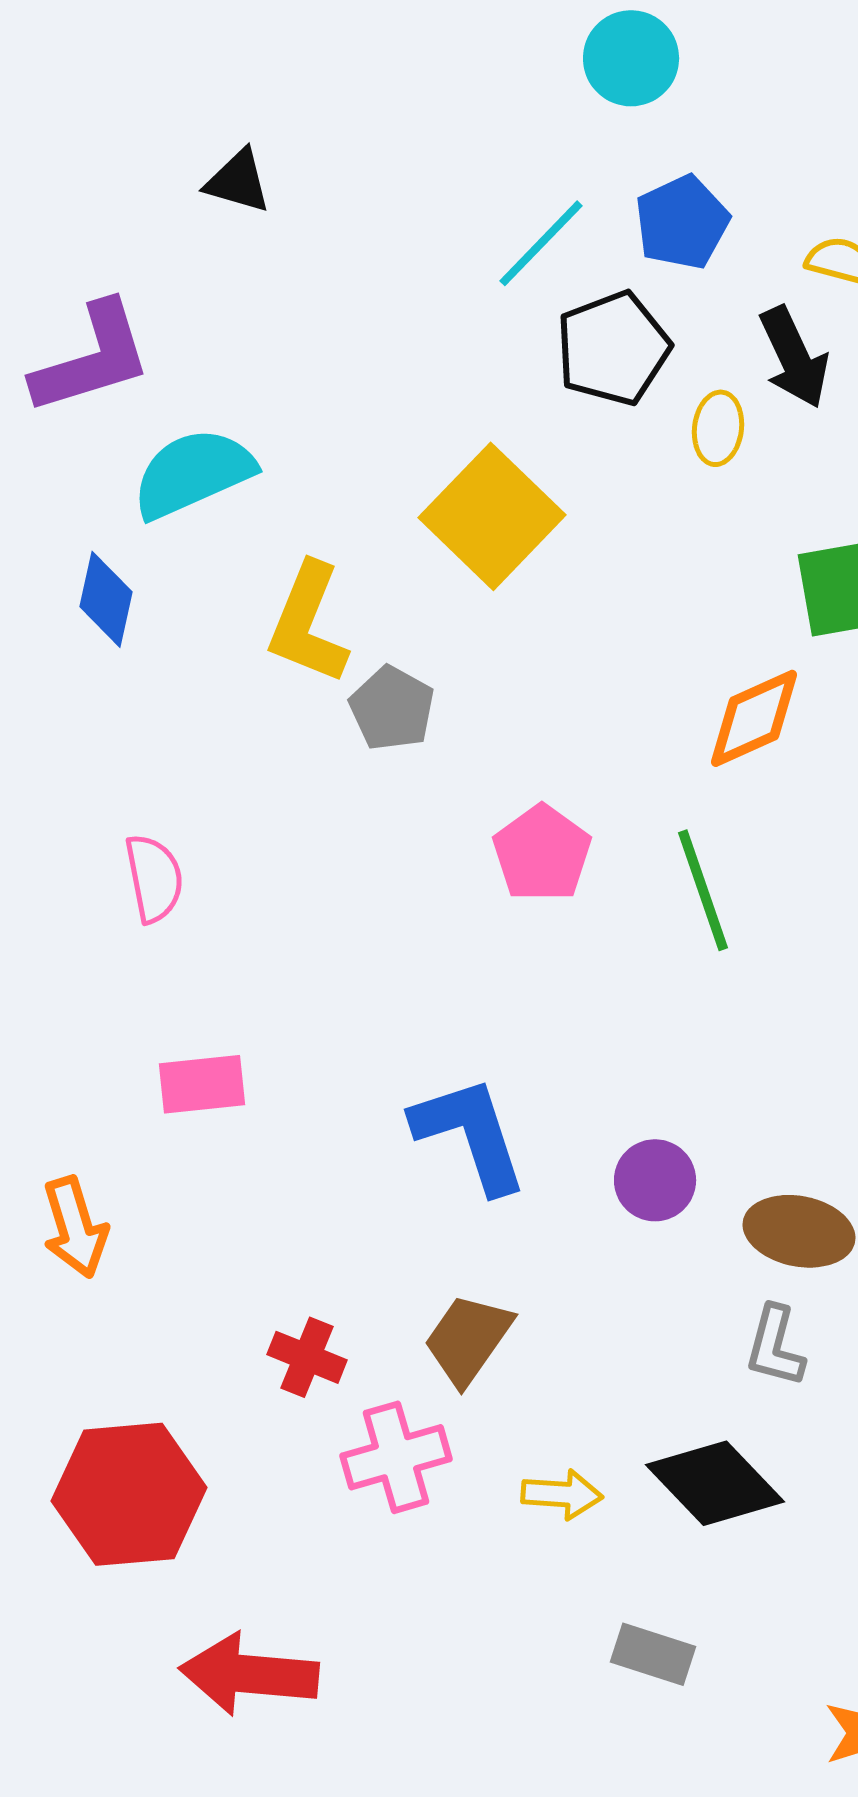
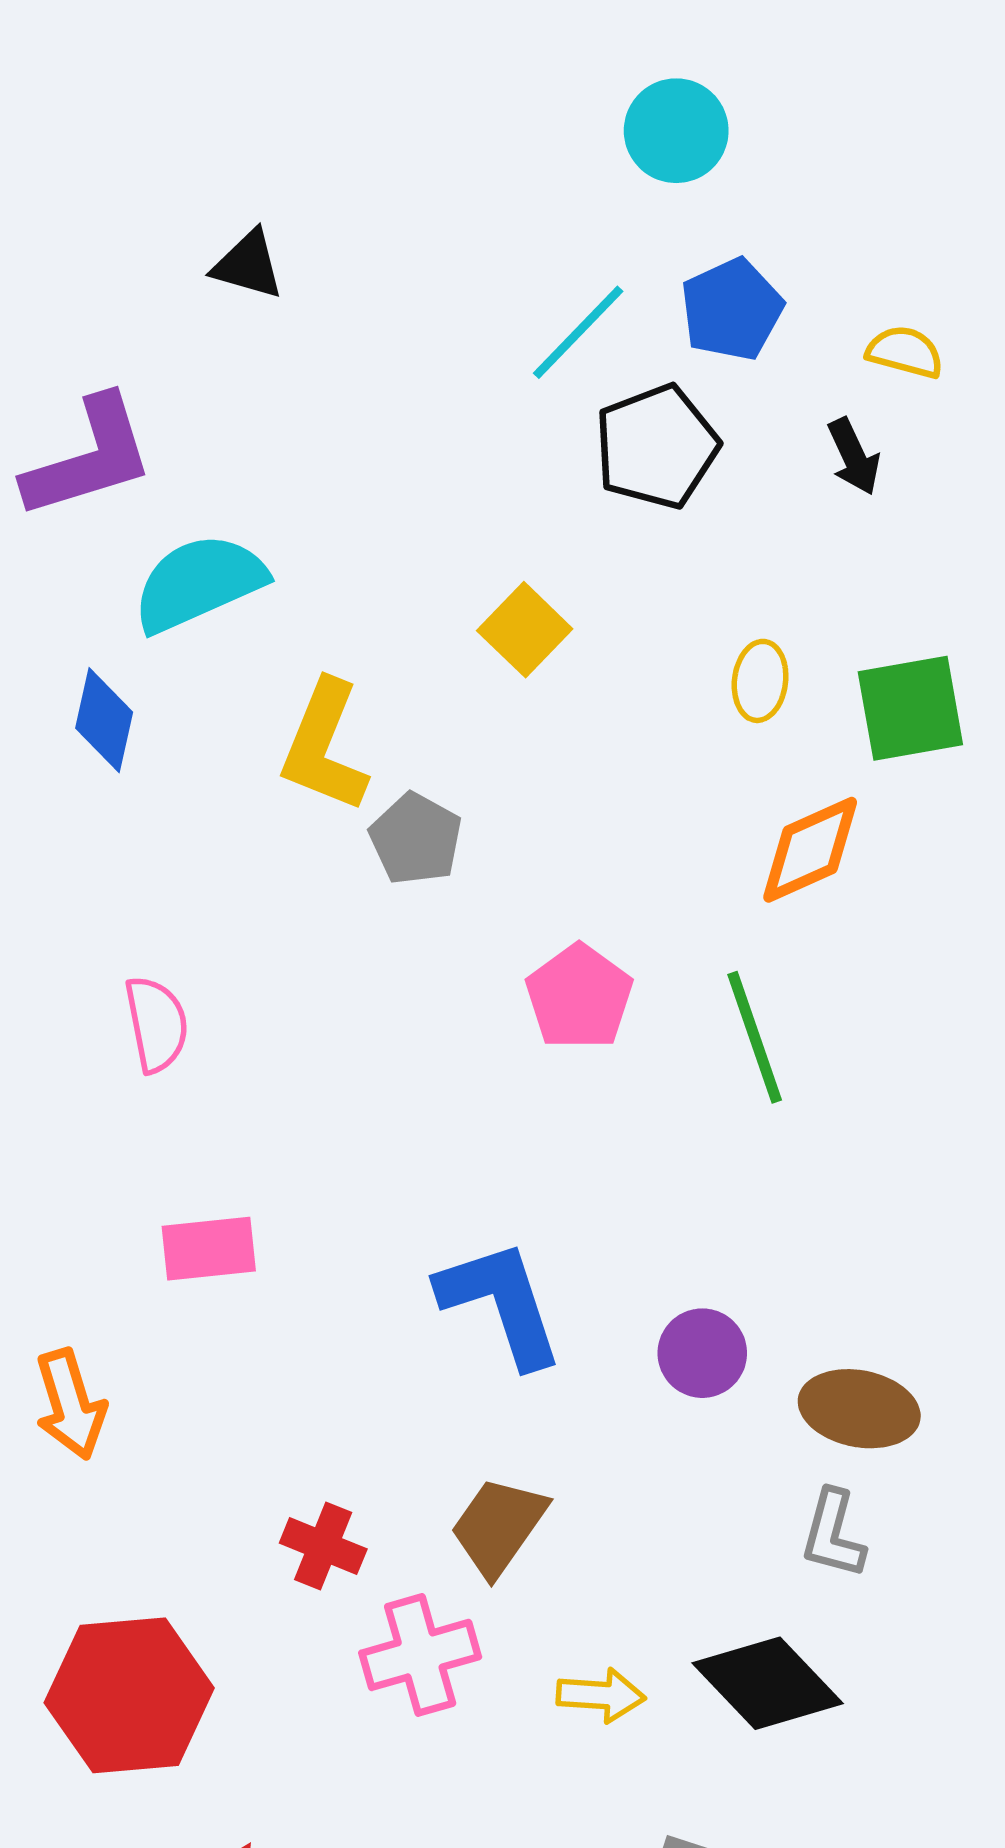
black arrow: (794, 357) -> (854, 456), size x0.7
yellow ellipse: (718, 428) -> (760, 681), moved
yellow square: (492, 516) -> (525, 630), size x0.6

